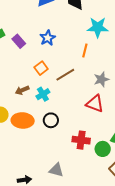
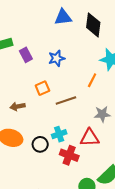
cyan cross: (43, 94) -> (59, 134), moved
red triangle: (95, 104) -> (90, 138), turned -36
red cross: (81, 140) -> (69, 155), moved

